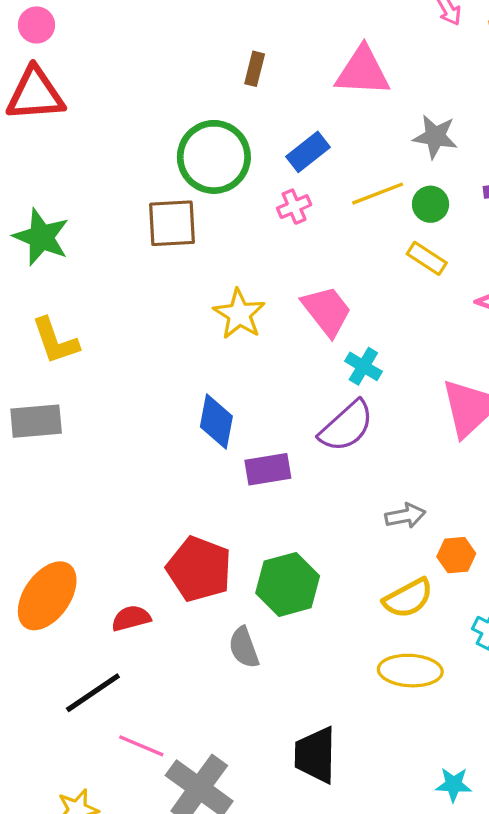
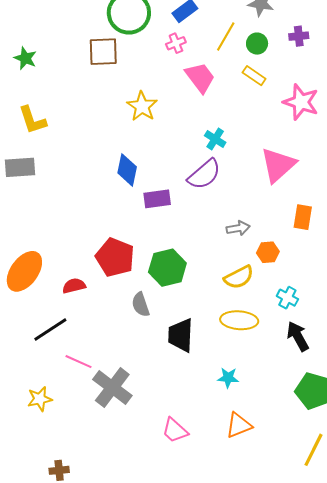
yellow line: (378, 194) -> (226, 37), turned -40
green star: (41, 237) -> (25, 58), size x0.7
pink trapezoid: (327, 311) -> (200, 77), moved
black trapezoid: (315, 755) -> (181, 335), moved
cyan star: (454, 785) -> (228, 378), moved

